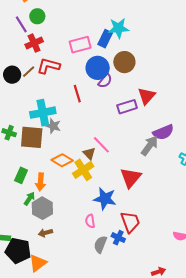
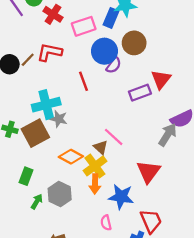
red cross: (34, 43) -> (53, 14), moved, turned -30
brown square: (32, 137) -> (35, 133), turned -30
orange arrow: (40, 182) -> (95, 184), moved
gray hexagon: (42, 208) -> (60, 194), moved

